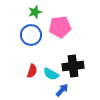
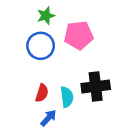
cyan semicircle: (51, 74) -> (67, 97), turned -126
blue arrow: (62, 90) -> (48, 118), moved

